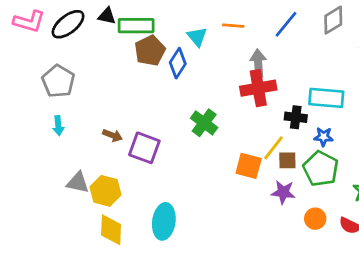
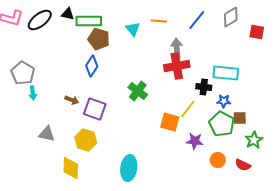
brown pentagon: (150, 51) -> (99, 39), turned -30
blue diamond: (178, 63) -> (92, 66), moved
gray pentagon: (58, 81) -> (23, 73), moved
brown square: (287, 160) -> (240, 118), moved
yellow hexagon: (106, 191) -> (86, 140), moved
cyan ellipse: (164, 221) -> (129, 168), moved

